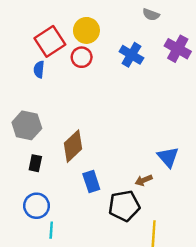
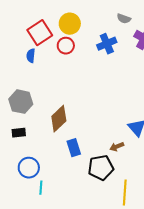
gray semicircle: (151, 15) -> (124, 19), moved
blue cross: (131, 55) -> (107, 44), turned 36
black rectangle: (35, 163) -> (19, 133), moved, turned 72

